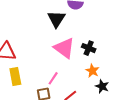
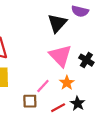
orange star: (92, 71) -> (67, 83), moved
black star: (102, 86) -> (78, 103), moved

